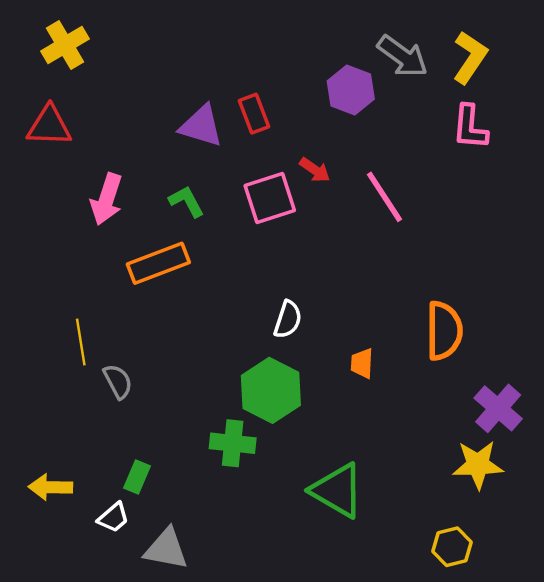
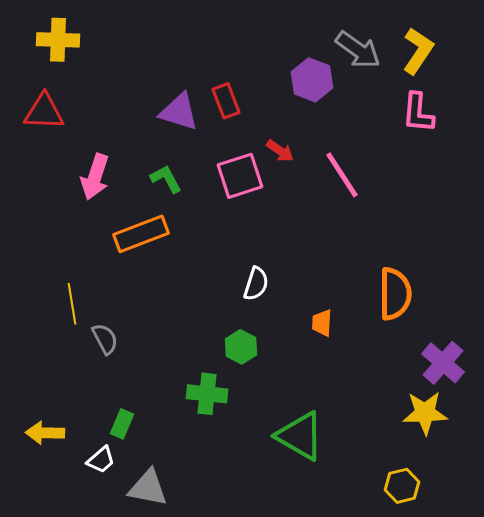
yellow cross: (65, 45) -> (58, 40), turned 33
green hexagon: (271, 390) -> (241, 347), size x0.6

